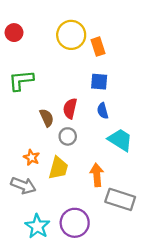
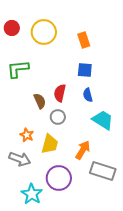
yellow circle: (71, 35) -> (44, 32), moved
orange arrow: (97, 175) -> (83, 150), turned 36
purple circle: (75, 223) -> (59, 178), moved

